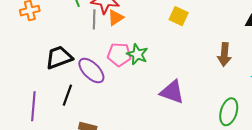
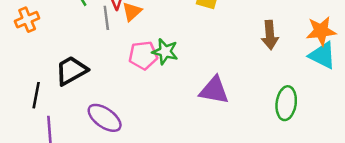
purple ellipse: (91, 71) -> (105, 118), moved
black line: (67, 95) -> (36, 95), moved

